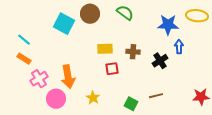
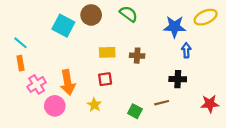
yellow ellipse: (197, 16) -> (206, 17), turned -30
orange rectangle: (24, 59) -> (21, 63), turned 48
black cross: (160, 61) -> (178, 79), moved, turned 35
red square: (112, 69) -> (105, 79), moved

